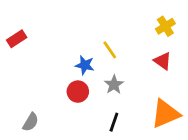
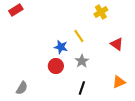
yellow cross: (165, 26) -> (101, 12), moved
red rectangle: (17, 39) -> (16, 10), moved
orange triangle: (165, 114) -> (119, 82), size x0.6

